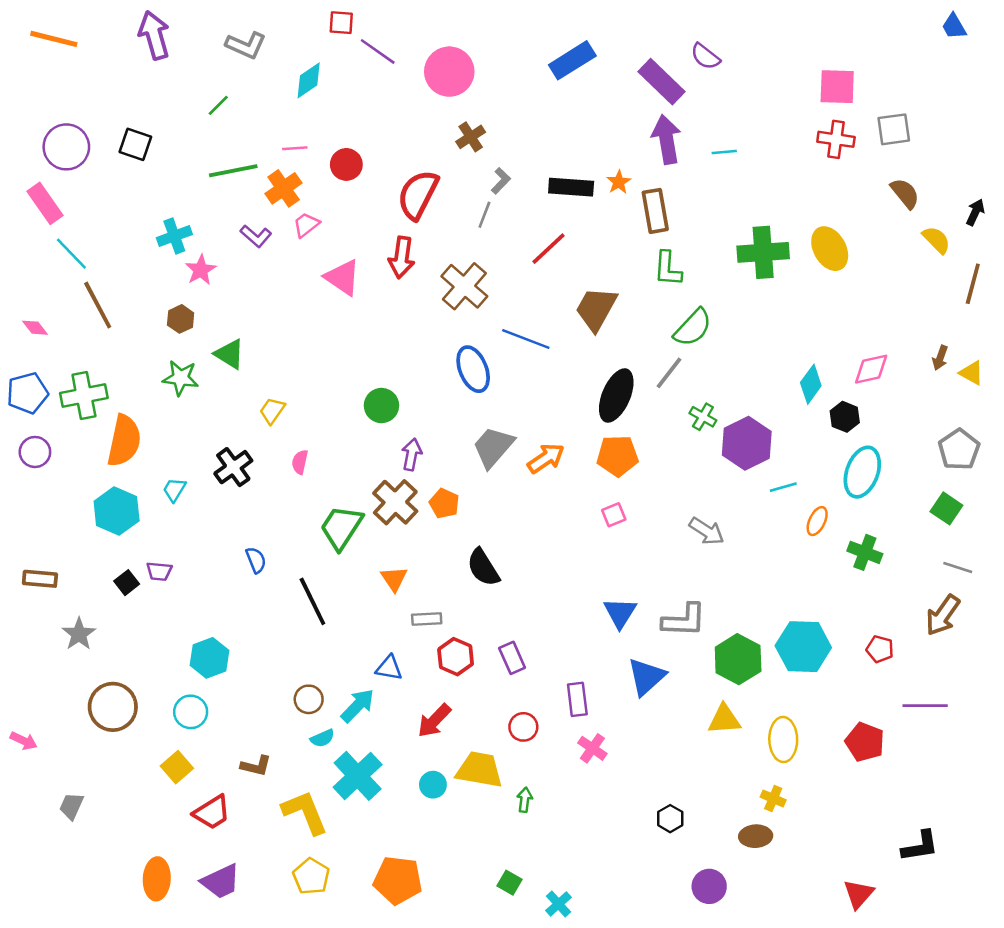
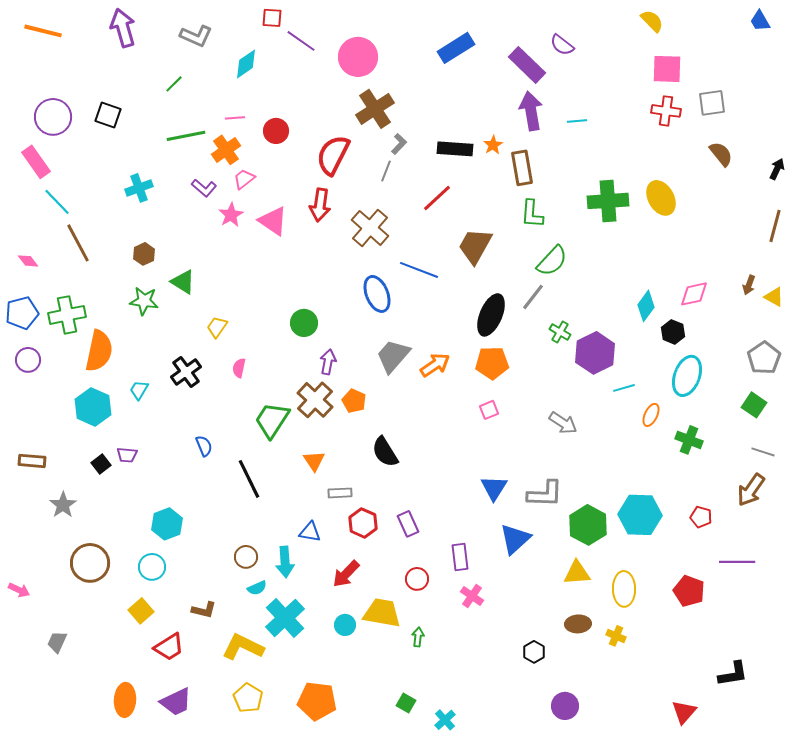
brown cross: (471, 137) -> (375, 109), size x1.6
yellow semicircle: (936, 240) -> (652, 21), moved
pink star: (201, 270) -> (231, 215), moved
cyan arrow: (358, 706) -> (285, 562), turned 132
yellow L-shape: (305, 812) -> (243, 647), turned -42
brown ellipse: (756, 836) -> (578, 624), moved

